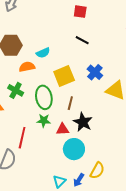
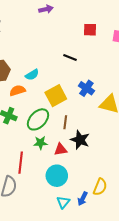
red square: (80, 12) -> (90, 30), moved
green ellipse: (44, 97) -> (38, 119), turned 60
cyan circle: (74, 149) -> (57, 176), moved

